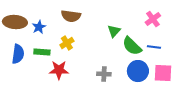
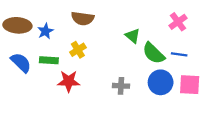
green triangle: (114, 31) -> (133, 36), turned -32
blue semicircle: (18, 54) -> (21, 63), turned -54

